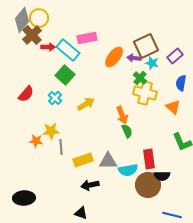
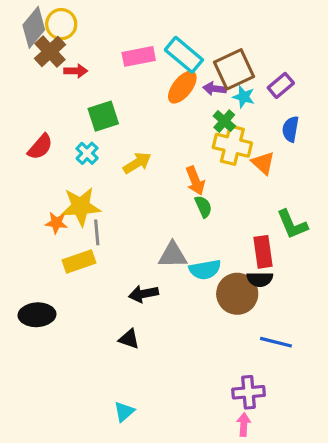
cyan rectangle: (68, 50) -> (184, 55), moved
green square: (65, 75) -> (103, 116), turned 30
orange triangle: (173, 107) -> (263, 163), moved
yellow star: (51, 131) -> (81, 207), size x1.4
red rectangle: (149, 159) -> (263, 252), moved
yellow rectangle: (83, 160) -> (79, 261), moved

